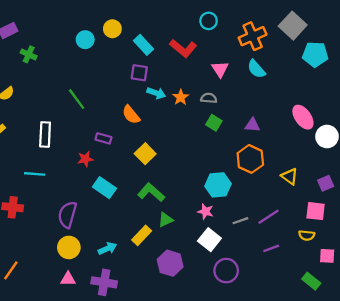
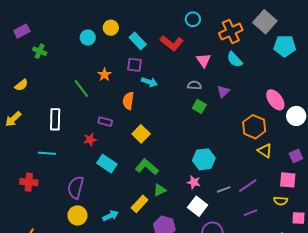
orange star: (181, 97) -> (104, 75), moved
orange semicircle: (131, 115) -> (128, 101), turned 48
purple triangle: (252, 125) -> (223, 91), moved, turned -48
orange hexagon: (250, 159) -> (254, 127), moved

